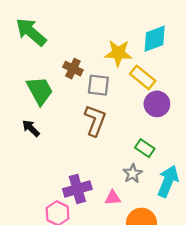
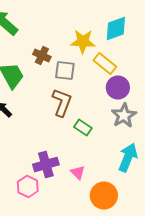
green rectangle: (145, 148) -> (83, 128), moved
gray star: (133, 174) -> (124, 116), moved, size x1.4
pink triangle: (113, 198) -> (78, 172), turned 49

